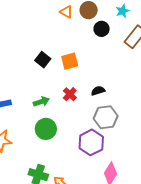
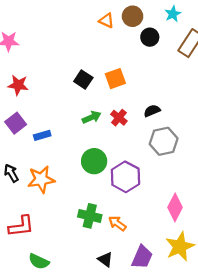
green arrow: (41, 102) -> (92, 117), moved
purple hexagon: (91, 142) -> (125, 177), moved

